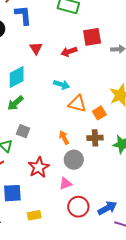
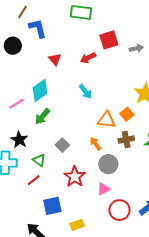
cyan arrow: (62, 85) -> (86, 91), turned 42
orange triangle: (77, 104) -> (106, 120), moved
gray square: (23, 131) -> (62, 145), moved, turned 32

